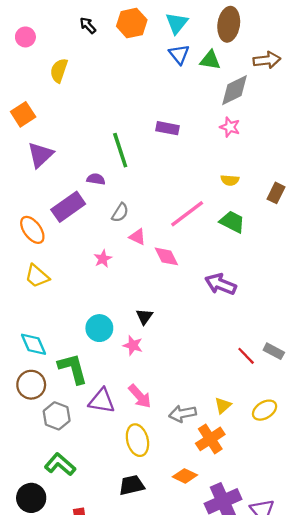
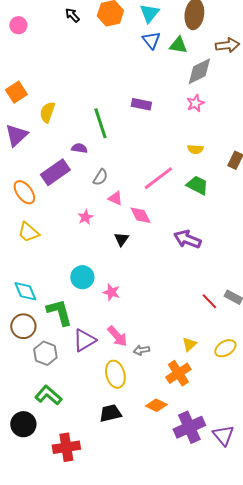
yellow semicircle: (59, 70) -> (47, 112), moved
pink star: (230, 127) -> (195, 103), turned 30
purple triangle: (40, 155) -> (16, 135), moved
black triangle: (144, 317) -> (121, 239), moved
purple triangle: (102, 401) -> (84, 340), turned -40
gray arrow: (183, 414) -> (141, 350), moved, size x0.7

